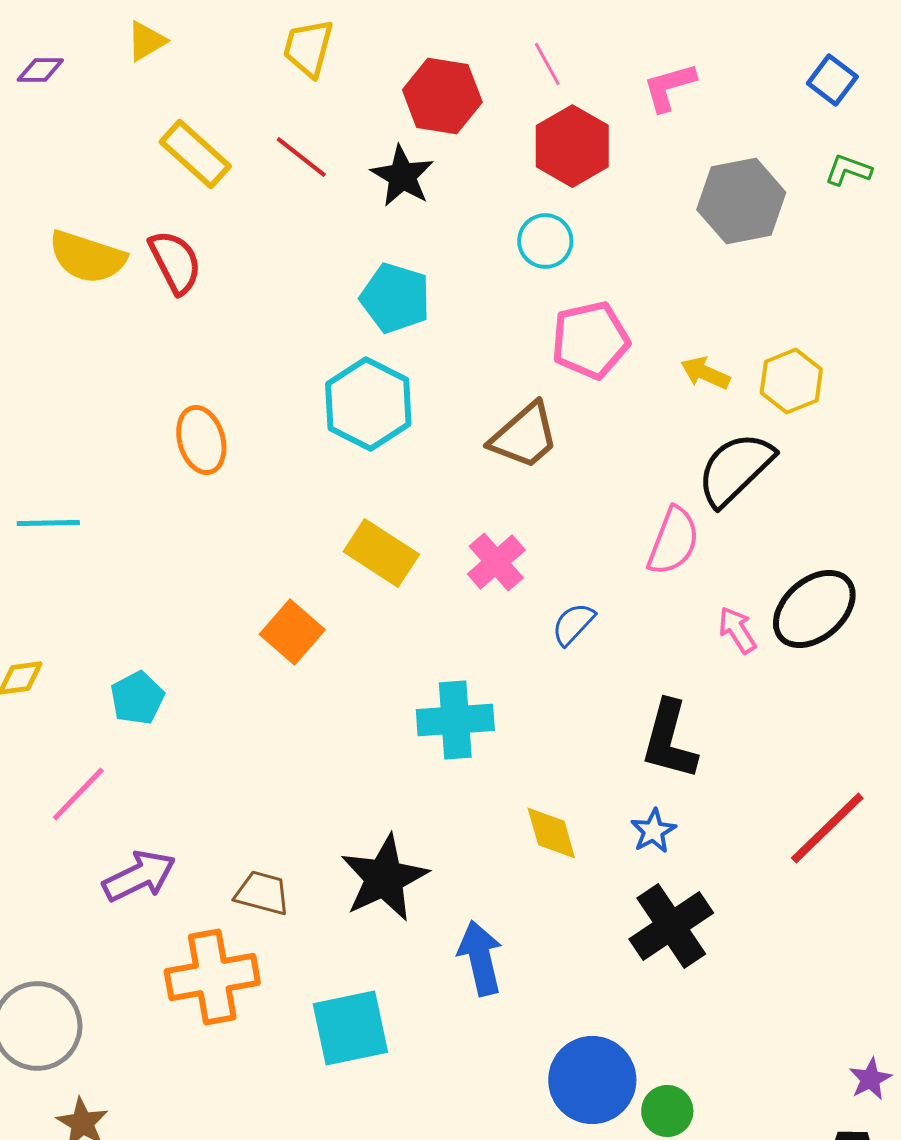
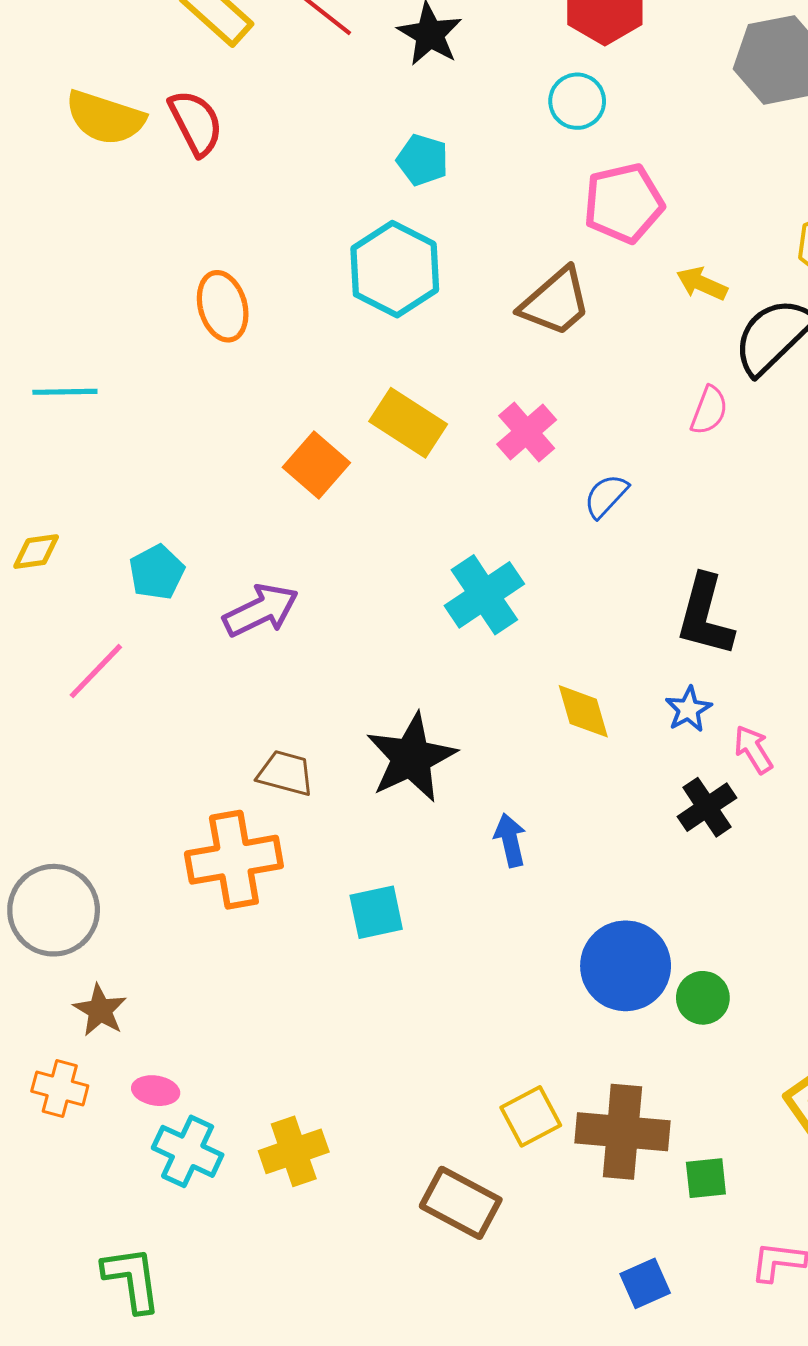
cyan pentagon: (395, 298) -> (423, 160), size x0.7
yellow arrow: (705, 373) -> (702, 284), moved
pink semicircle: (673, 541) -> (709, 410), size x0.7
pink arrow: (737, 630) -> (753, 749), moved
orange square: (292, 632) -> (316, 465), moved
cyan cross: (455, 720) -> (484, 595), turned -30
purple arrow: (139, 876) -> (261, 610), moved
black cross: (671, 926) -> (707, 807), size x0.7
blue arrow: (480, 958) -> (510, 840), size x0.7
cyan square: (350, 1028) -> (376, 912), size x0.7

